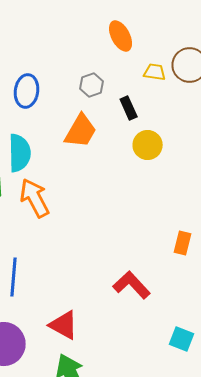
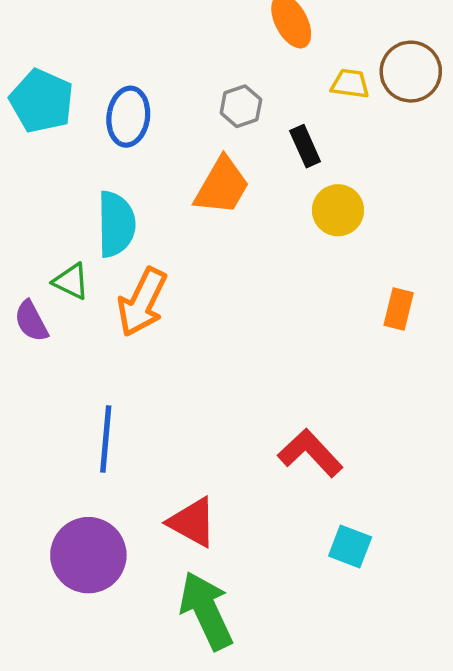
orange arrow: (35, 198) -> (142, 302), turned -126
orange rectangle: (183, 243) -> (399, 309), moved
cyan square: (182, 339) -> (350, 546), moved

